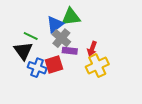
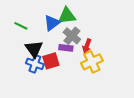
green line: (31, 36) -> (21, 26), moved
gray cross: (61, 38) -> (72, 36), moved
black triangle: (23, 51) -> (34, 49), moved

